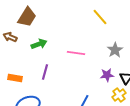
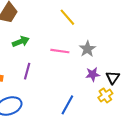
yellow line: (100, 17) -> (67, 17), moved
gray star: (115, 50) -> (87, 49), moved

